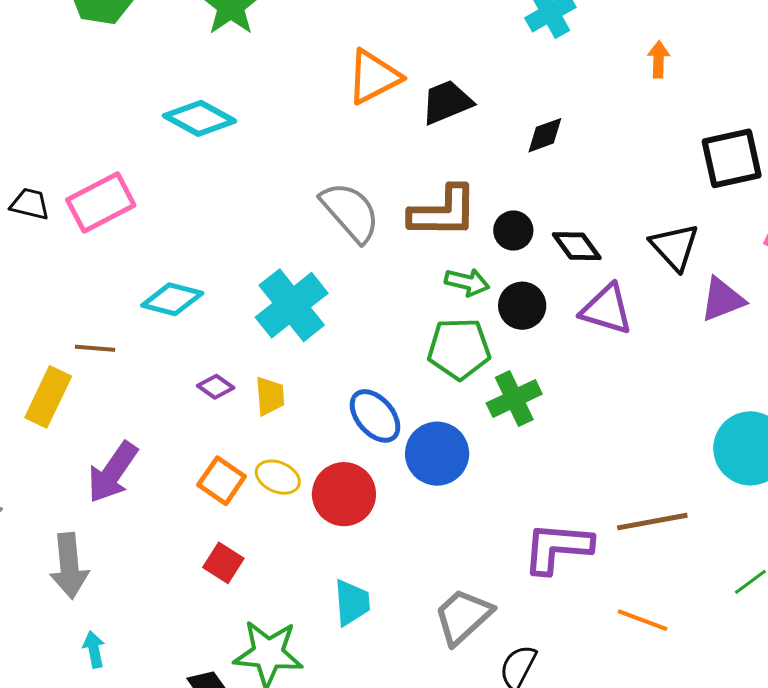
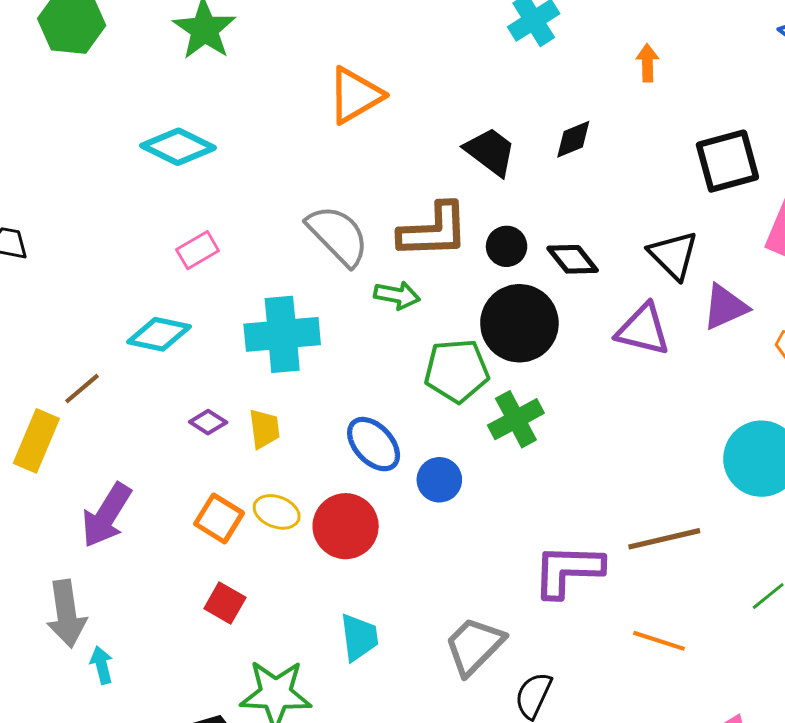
black trapezoid: (447, 102) -> (490, 152), moved, turned 62
black diamond: (545, 135) -> (573, 139), moved
pink rectangle: (101, 203) -> (198, 250), moved, size x0.6
green arrow: (467, 282) -> (397, 295), moved
cyan cross: (292, 305) -> (282, 334), turned 36
black circle: (522, 306) -> (519, 323), size x1.6
purple triangle: (607, 309) -> (643, 330), moved
brown line: (95, 348) -> (82, 389), turned -42
blue circle: (437, 454) -> (439, 480), size x0.7
cyan arrow: (94, 650) -> (102, 665), moved

